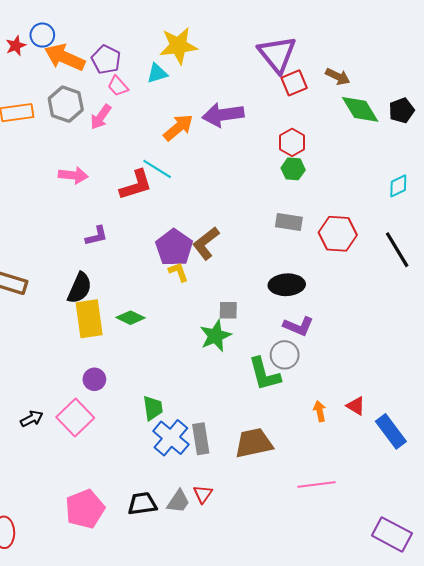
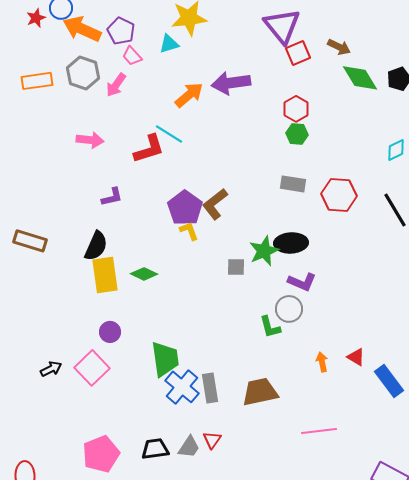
green star: (216, 336) -> (264, 251), moved
green L-shape: (264, 374) -> (270, 327), size x0.7
green trapezoid: (153, 408) -> (165, 359), size x1.5

